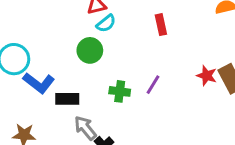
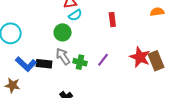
red star: (207, 76) -> (140, 57), size x1.5
blue L-shape: (39, 83) -> (26, 64), moved
gray arrow: (85, 128) -> (63, 56), moved

